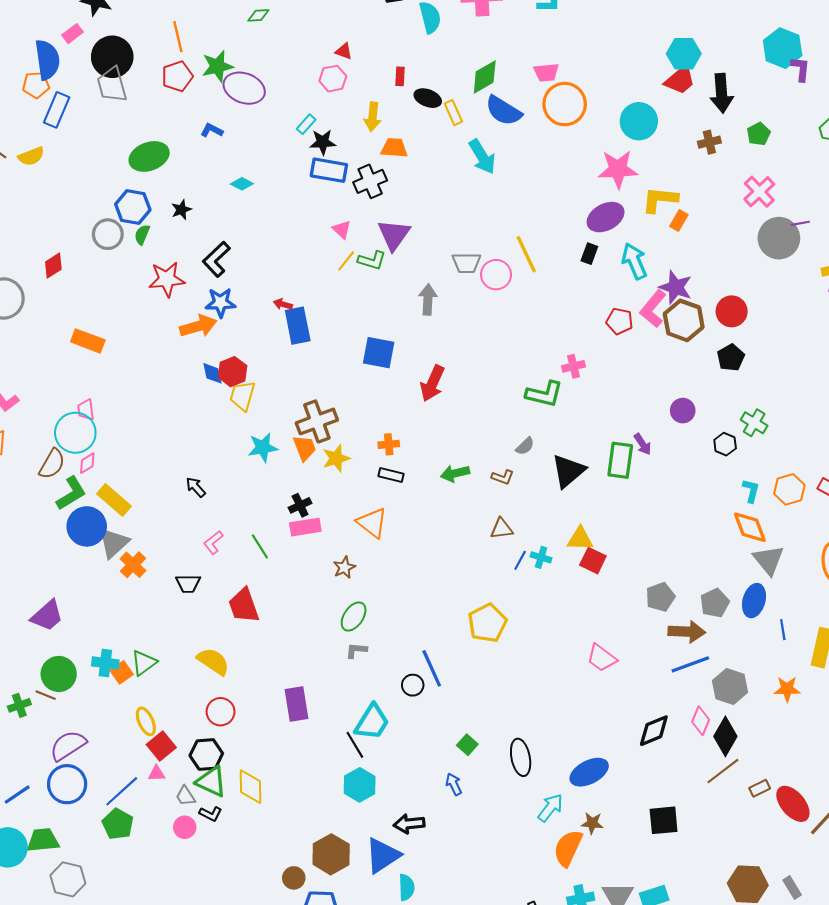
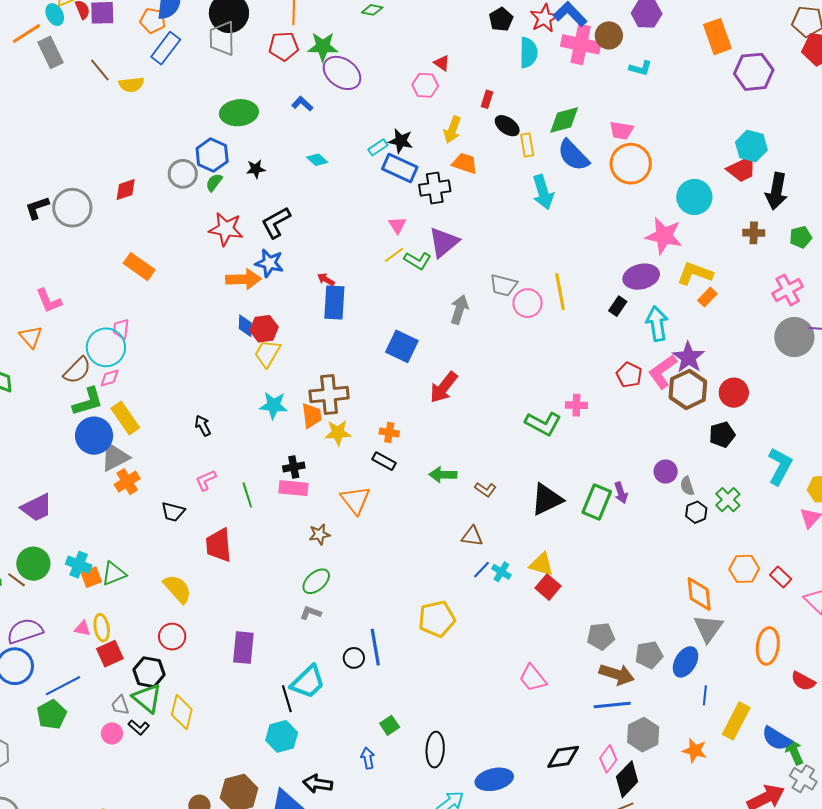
cyan rectangle: (306, 124) -> (378, 147), moved
gray semicircle: (525, 446) -> (687, 486), moved, turned 102
cyan L-shape: (751, 491) -> (780, 466), moved, size x1.6
pink triangle: (157, 773) -> (82, 628), moved

